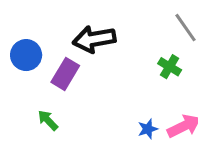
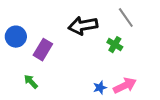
black arrow: (94, 39) -> (83, 26), moved

